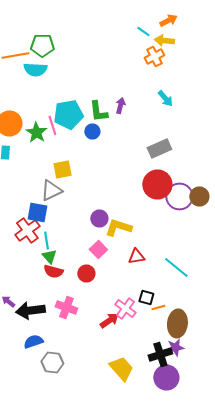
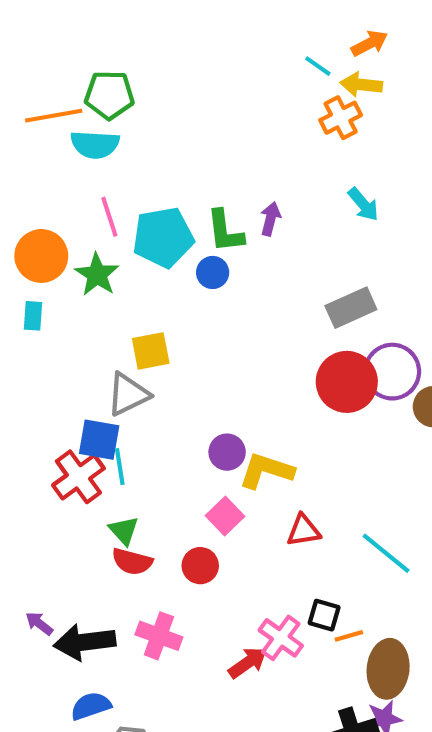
pink line: (52, 126) -> (109, 217), moved
purple circle: (179, 196) -> (392, 372), moved
cyan line: (46, 240) -> (120, 467), moved

